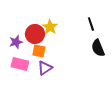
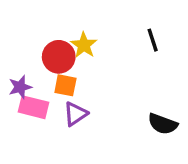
purple star: (16, 42) -> (20, 87), moved
black semicircle: (98, 48) -> (163, 124), moved, turned -48

